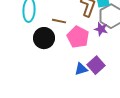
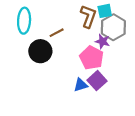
brown line: (59, 21) -> (57, 33), turned -40
pink pentagon: (78, 37) -> (92, 58), moved

